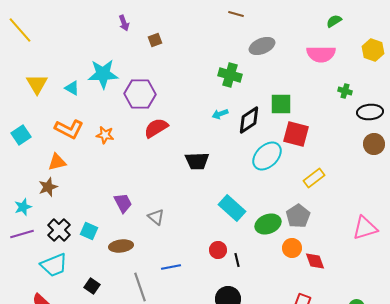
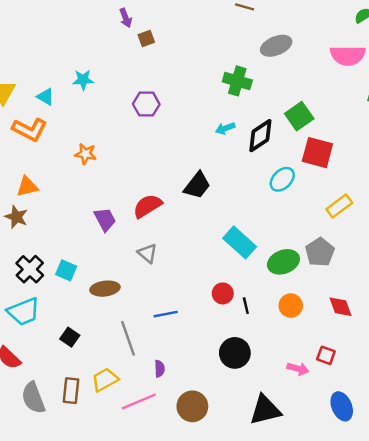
purple arrow: (124, 23) -> (126, 18), moved
cyan star: (103, 74) -> (83, 80), size x0.6
purple hexagon: (140, 94) -> (146, 104), moved, size x0.7
green square: (281, 104) -> (299, 116), turned -35
red semicircle: (156, 128) -> (147, 206), moved
orange L-shape: (69, 129) -> (30, 130), moved
cyan ellipse: (267, 156) -> (282, 179), size x0.7
black trapezoid: (197, 161) -> (197, 185), turned -50
brown star: (48, 187) -> (16, 217), turned -30
purple trapezoid: (123, 203) -> (105, 219), moved
orange circle: (292, 248) -> (291, 306), moved

